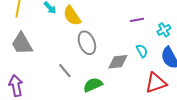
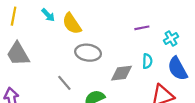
gray ellipse: (87, 43) -> (88, 53), turned -60
cyan semicircle: (142, 51) -> (147, 61), turned 32

